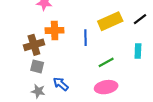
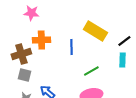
black line: (140, 19) -> (124, 41), moved
yellow rectangle: (110, 21) -> (95, 31), turned 55

